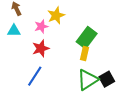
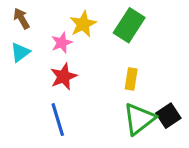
cyan triangle: (14, 31) -> (20, 52), turned -32
green rectangle: (87, 38) -> (129, 25), moved
blue line: (35, 76) -> (58, 120), turned -45

